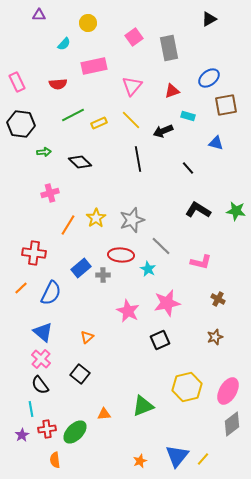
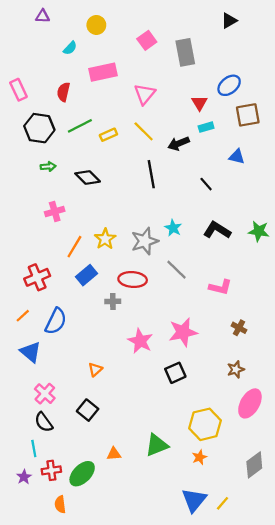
red semicircle: (58, 84) -> (63, 92), turned 108
red triangle: (172, 91) -> (199, 103), moved, turned -42
cyan rectangle: (188, 116) -> (206, 127), turned -32
black hexagon: (21, 124) -> (39, 128), moved
red cross: (34, 253) -> (37, 277), turned -30
blue rectangle: (81, 268) -> (86, 275), moved
cyan star: (148, 269) -> (173, 228), moved
blue triangle: (43, 332) -> (31, 352), moved
pink ellipse: (228, 391) -> (250, 403), moved
orange star: (140, 461) -> (199, 457), moved

